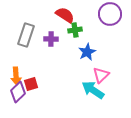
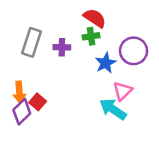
purple circle: (110, 14) -> (134, 51), moved
red semicircle: (65, 15) -> (95, 18), moved
red square: (31, 84) -> (38, 102), turned -32

